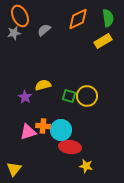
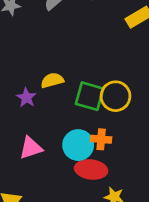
green square: (69, 96) -> (90, 96), size x1.5
orange cross: (43, 126) -> (101, 139), moved

